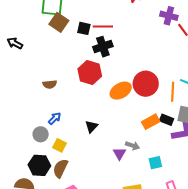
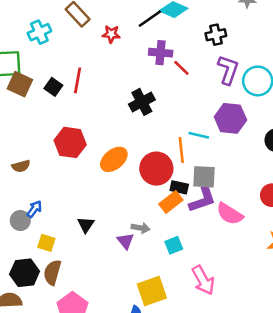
red line: (103, 27) -> (78, 80), turned -72
black square: (84, 28) -> (53, 87), turned 32
black cross: (103, 47) -> (142, 102), moved
red circle: (146, 84) -> (156, 169), moved
orange rectangle: (151, 122) -> (171, 202), moved
black triangle: (92, 126) -> (86, 225), moved
gray circle: (41, 134) -> (20, 221), moved

